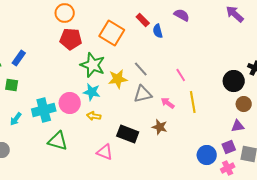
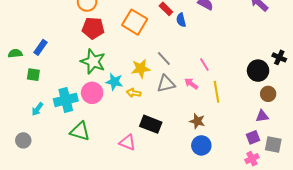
green star: (93, 65) -> (93, 61), moved
pink arrow: (168, 103) -> (191, 84), moved
yellow arrow: (94, 116) -> (134, 93), moved
brown star: (160, 127) -> (197, 121), moved
blue circle: (207, 155) -> (201, 145), moved

